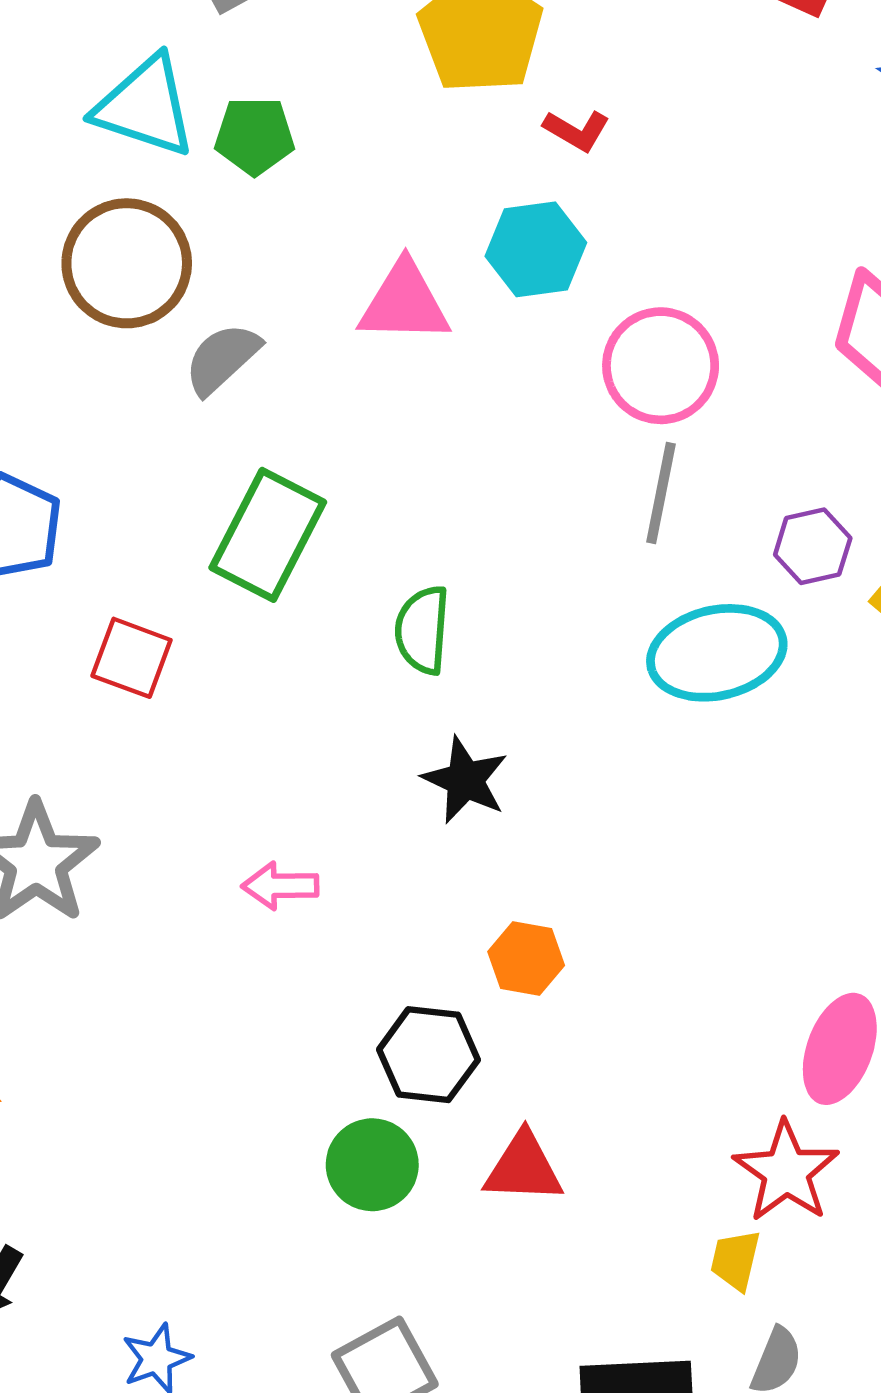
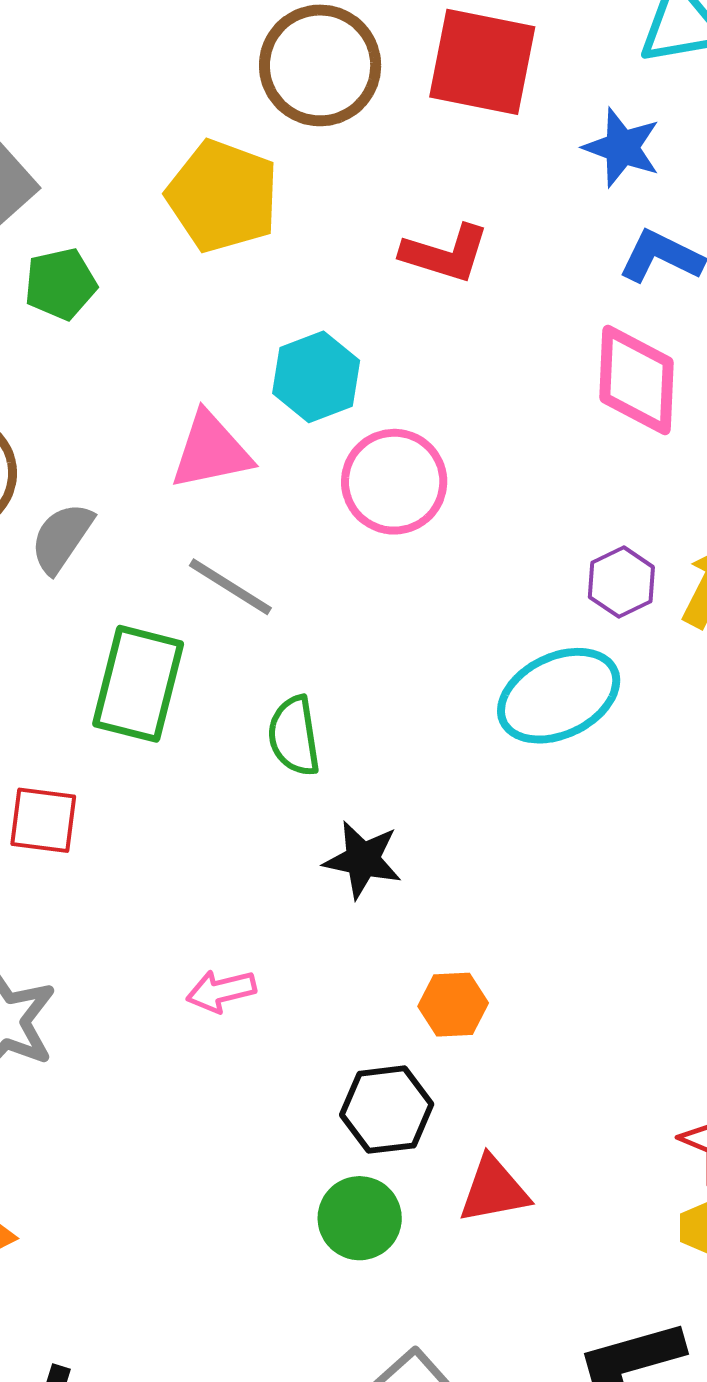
red L-shape: (577, 130) -> (445, 254), moved, size x1.5
green pentagon: (255, 136) -> (60, 284), moved
pink circle: (661, 366) -> (394, 482), moved
gray line: (661, 493) -> (230, 587), moved, turned -56

